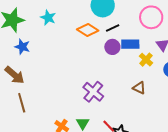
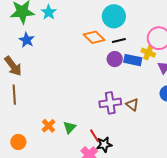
cyan star: (48, 18) -> (49, 12), moved
yellow cross: (146, 60) -> (148, 53), moved, turned -32
purple cross: (93, 92) -> (110, 103), moved, turned 30

